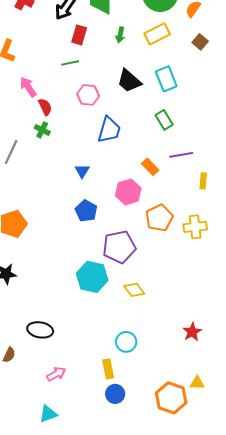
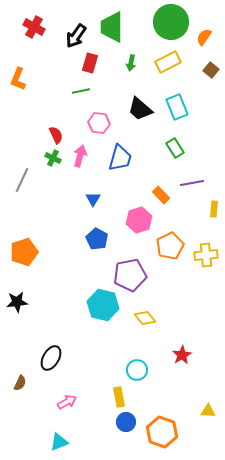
pink arrow: (28, 87) -> (80, 156), moved, turned 50
black ellipse: (40, 330) -> (51, 358), turned -70
red star: (192, 332) -> (182, 355), moved
orange hexagon: (171, 398) -> (162, 432), moved

